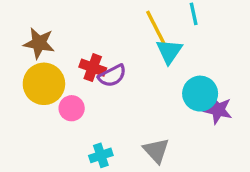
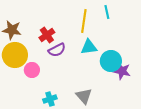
yellow line: (156, 29) -> (84, 21), turned 35
cyan triangle: (169, 51) -> (89, 47), moved, turned 48
red cross: (93, 68) -> (47, 35), moved, turned 35

